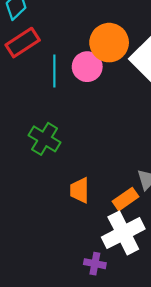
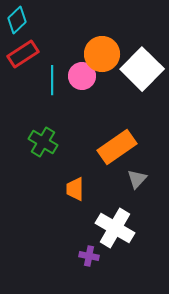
orange rectangle: (126, 199) -> (117, 147), moved, size x1.6
white cross: (123, 233) -> (115, 228), turned -33

